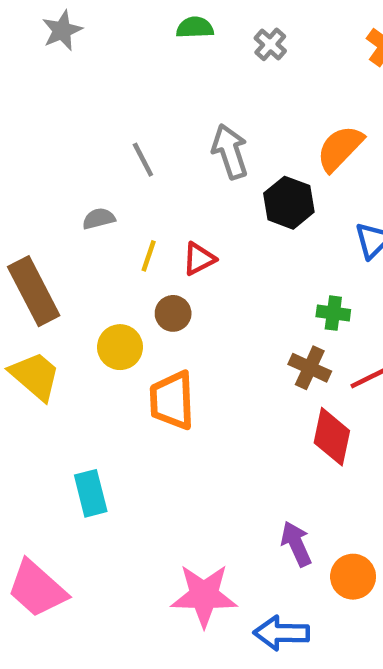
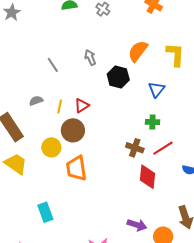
gray arrow: (230, 152) -> (90, 57), size x0.7
gray semicircle: (99, 219) -> (36, 101), moved
brown circle: (173, 313) -> (73, 130), size x1.5
green cross: (333, 313) -> (152, 122), moved
purple arrow: (296, 544) -> (137, 225), turned 138

